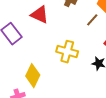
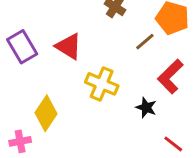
red triangle: (40, 15) -> (69, 46), moved

